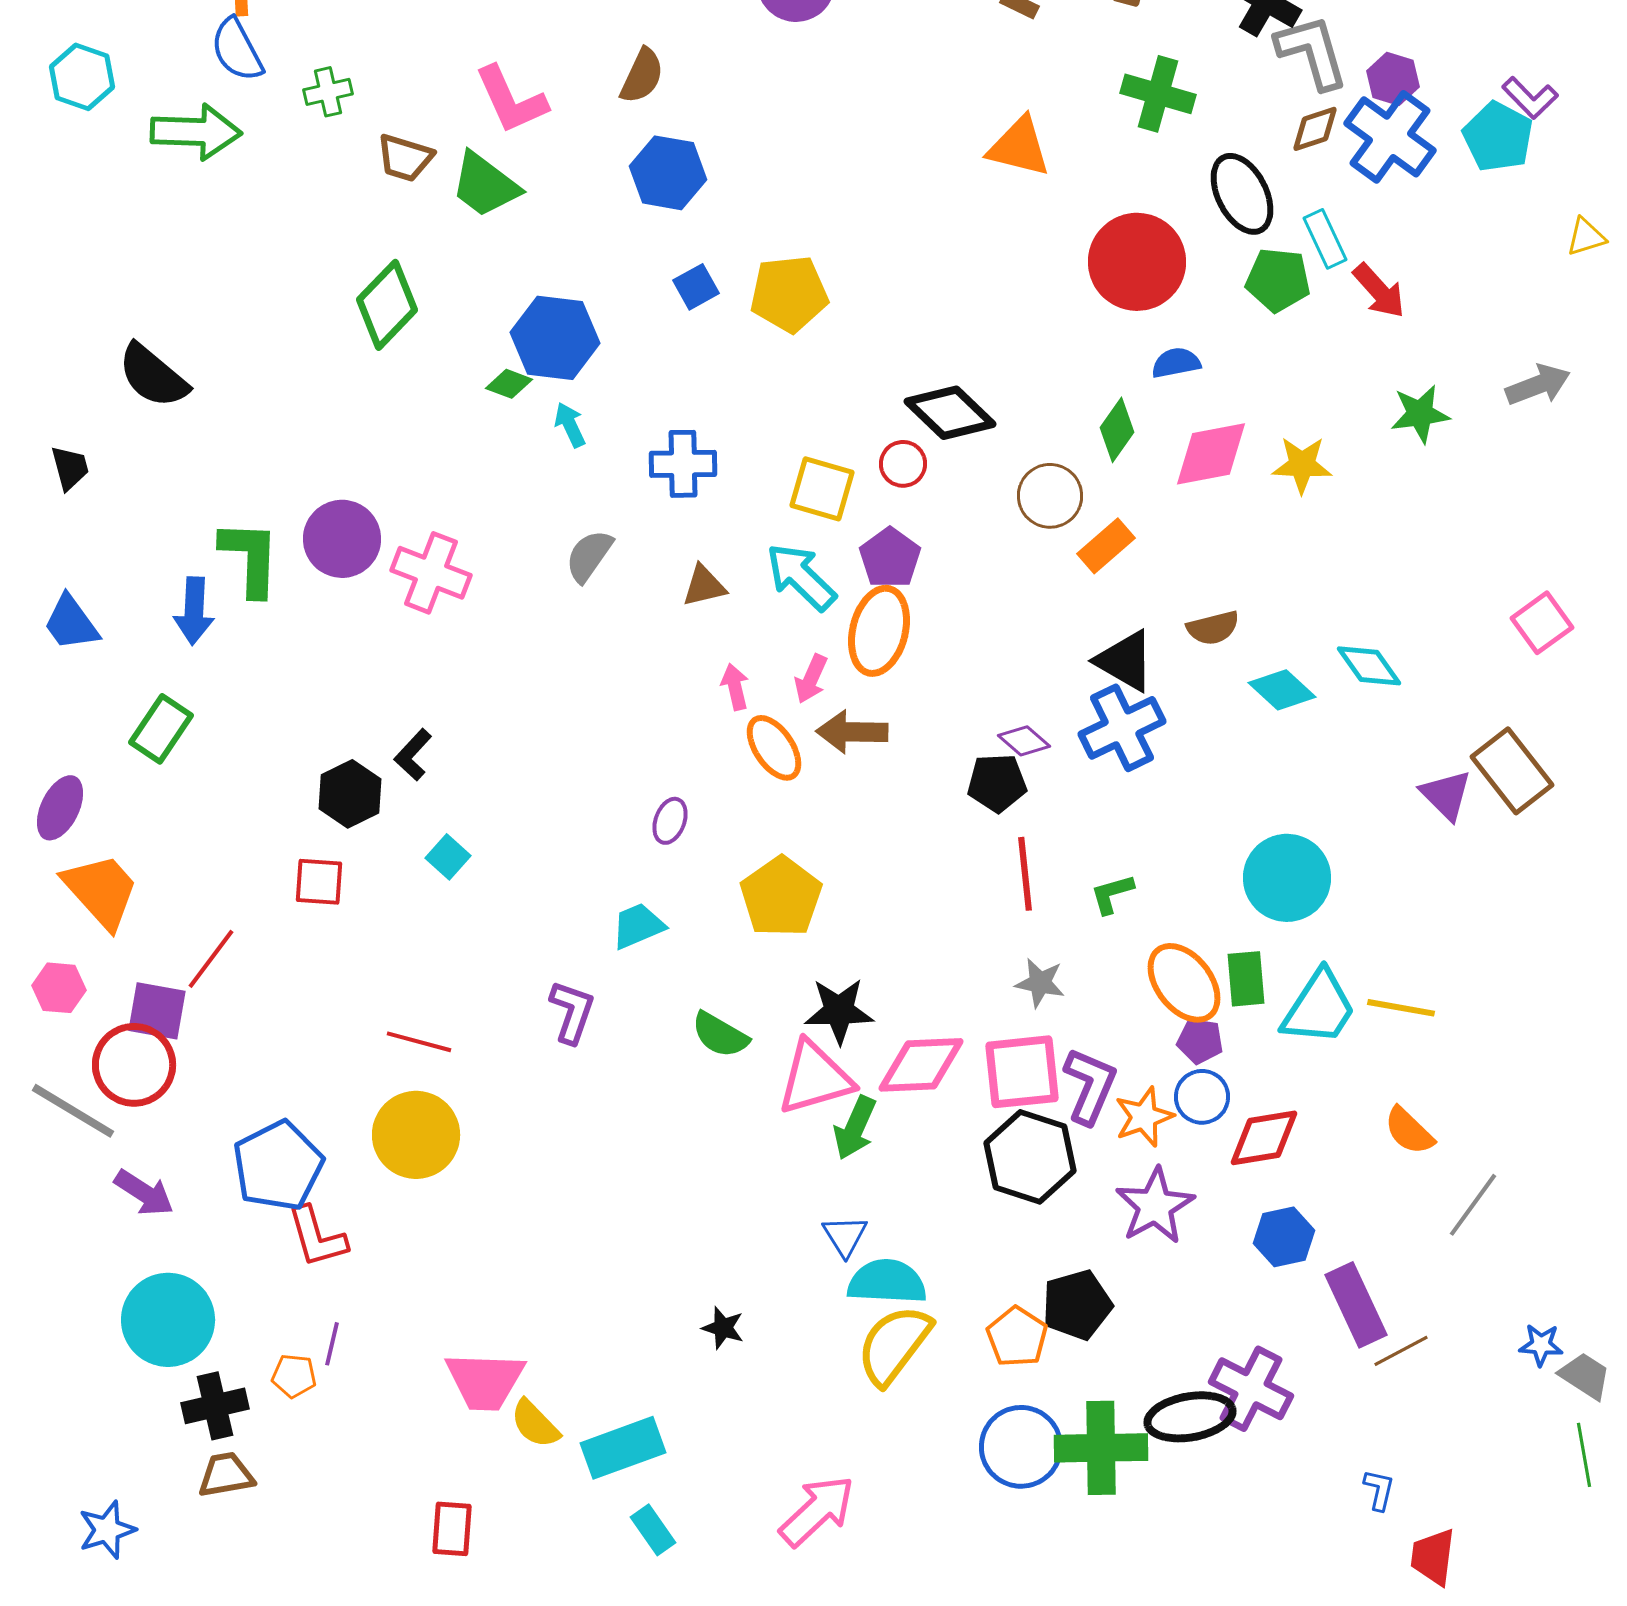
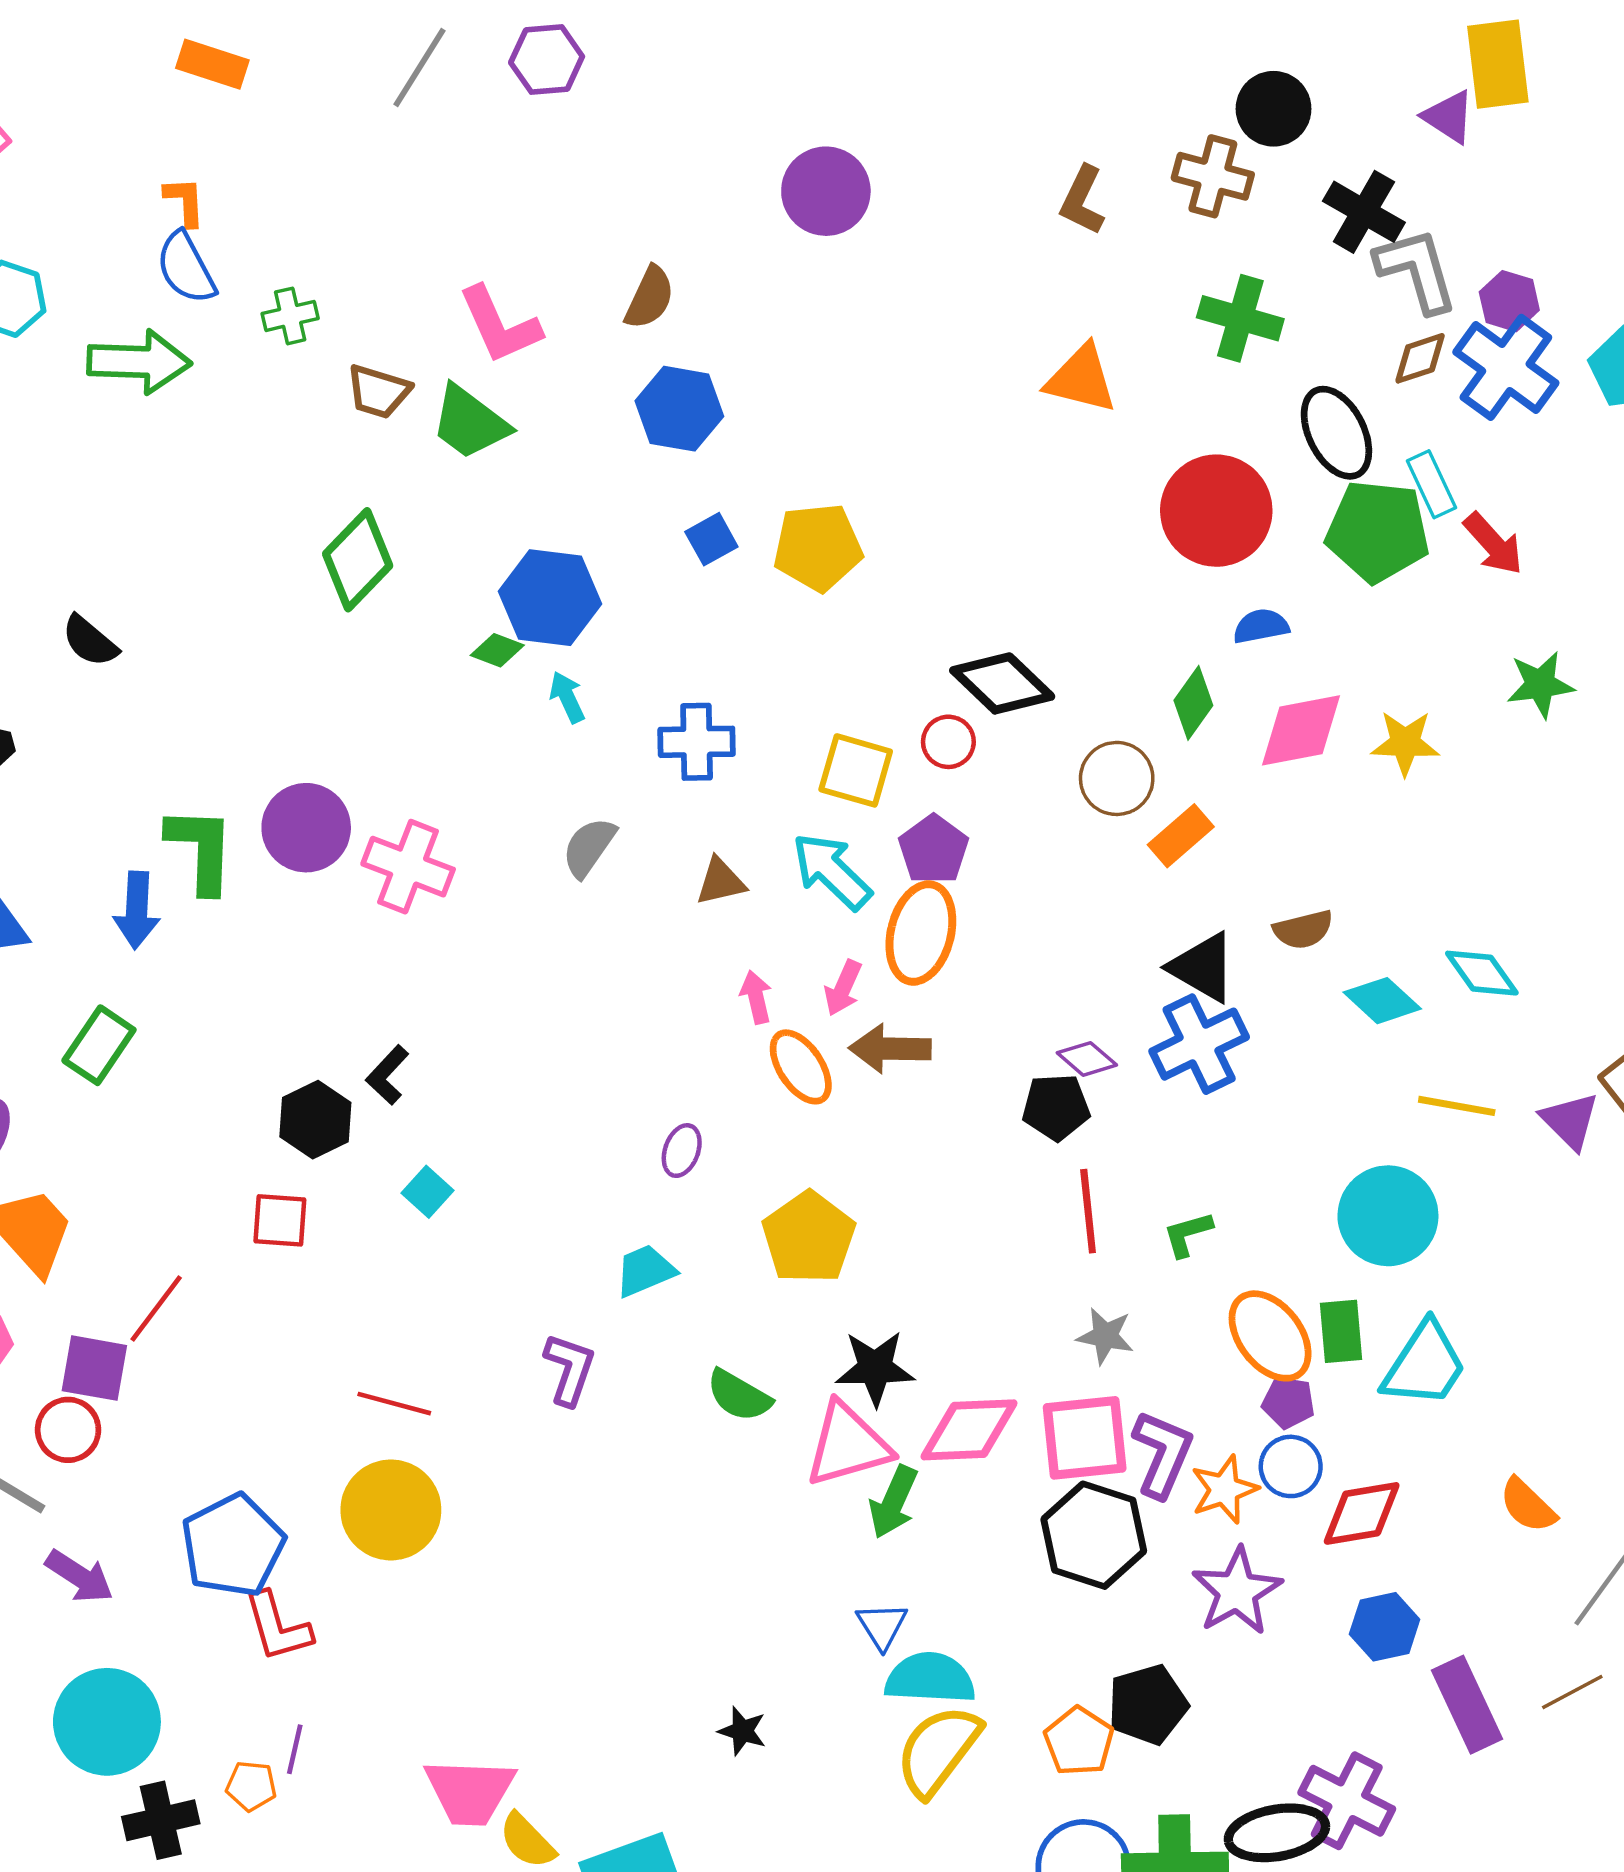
green pentagon: (1278, 280) -> (1378, 531), size x1.4
black semicircle: (153, 376) -> (90, 641), size x0.7
yellow line: (1401, 1008) -> (1457, 1106), moved
red circle: (134, 1065) -> (68, 1430), size x0.7
brown line: (1401, 1351) -> (1572, 1692), moved

